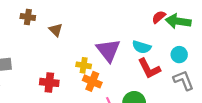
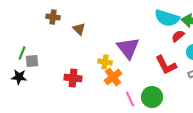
red semicircle: (159, 17) -> (178, 36), moved
cyan semicircle: (142, 47) -> (167, 18), moved, size x1.4
orange cross: (92, 81) -> (113, 77), turned 30

